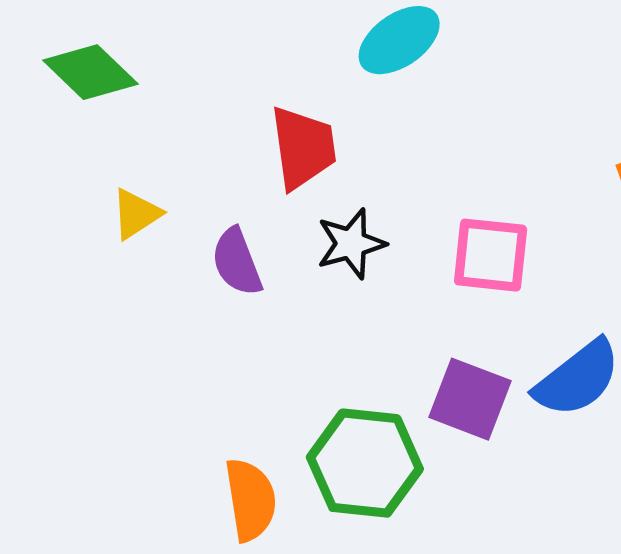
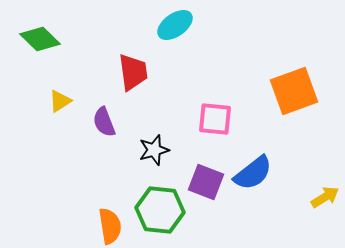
black star: (351, 244) -> (154, 150), moved

